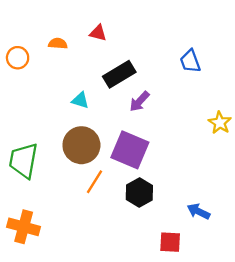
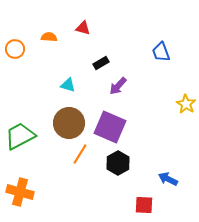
black rectangle: (119, 74) -> (101, 63), size x0.6
green trapezoid: (24, 161) -> (20, 136), turned 52

